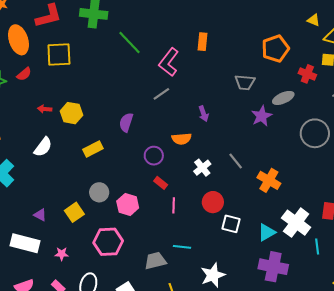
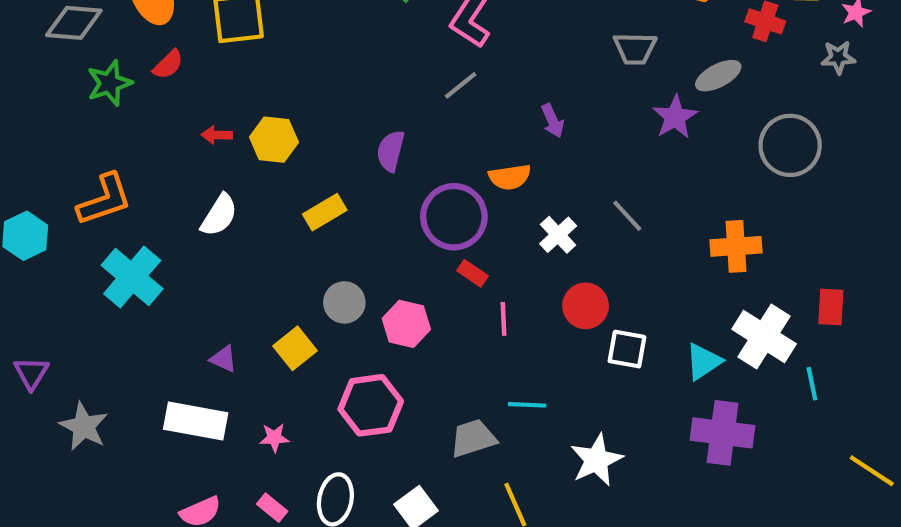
purple circle: (154, 156) -> (454, 217), size x1.6
orange cross: (269, 180) -> (736, 246), moved, turned -30

